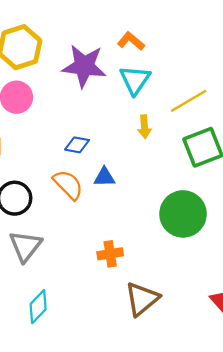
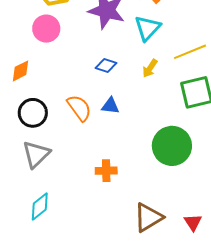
yellow arrow: (144, 127) -> (150, 68), turned 30
blue diamond: (77, 145) -> (106, 65), moved
brown triangle: (142, 299) -> (148, 218), moved

